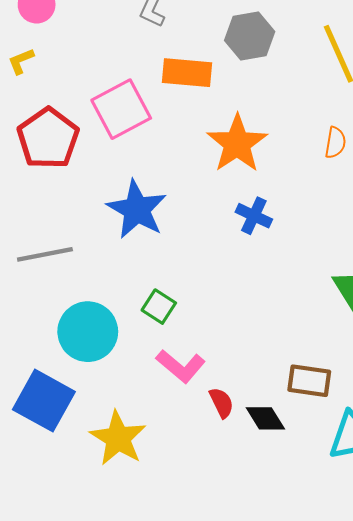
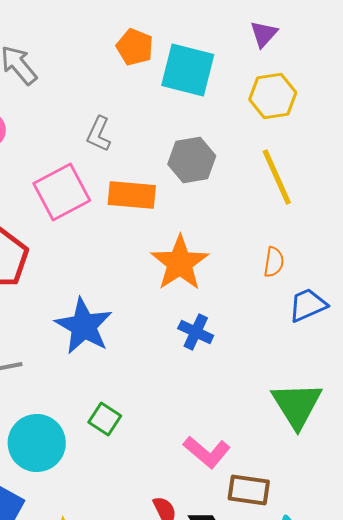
pink square: (121, 109) -> (62, 192), moved
pink L-shape: (181, 366) -> (207, 452), moved

